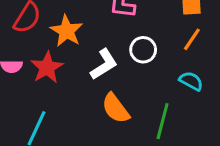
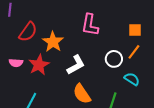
white circle: (143, 50) -> (114, 59), moved

